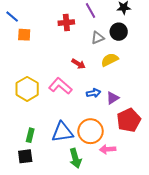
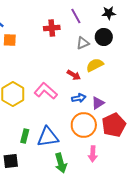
red arrow: (78, 64) -> (74, 75), moved
orange circle: (91, 131) -> (84, 125), moved
green rectangle: (30, 135) -> (25, 136), moved
pink arrow: (108, 149) -> (93, 154), turned -84

